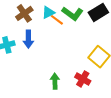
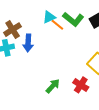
brown cross: (24, 13) -> (13, 30), moved
green arrow: (55, 81) -> (53, 86), turned 42

